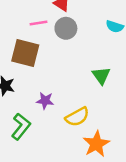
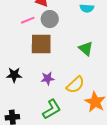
brown square: (25, 53) -> (41, 44), moved
green L-shape: (21, 127) -> (52, 109), moved, turned 35

